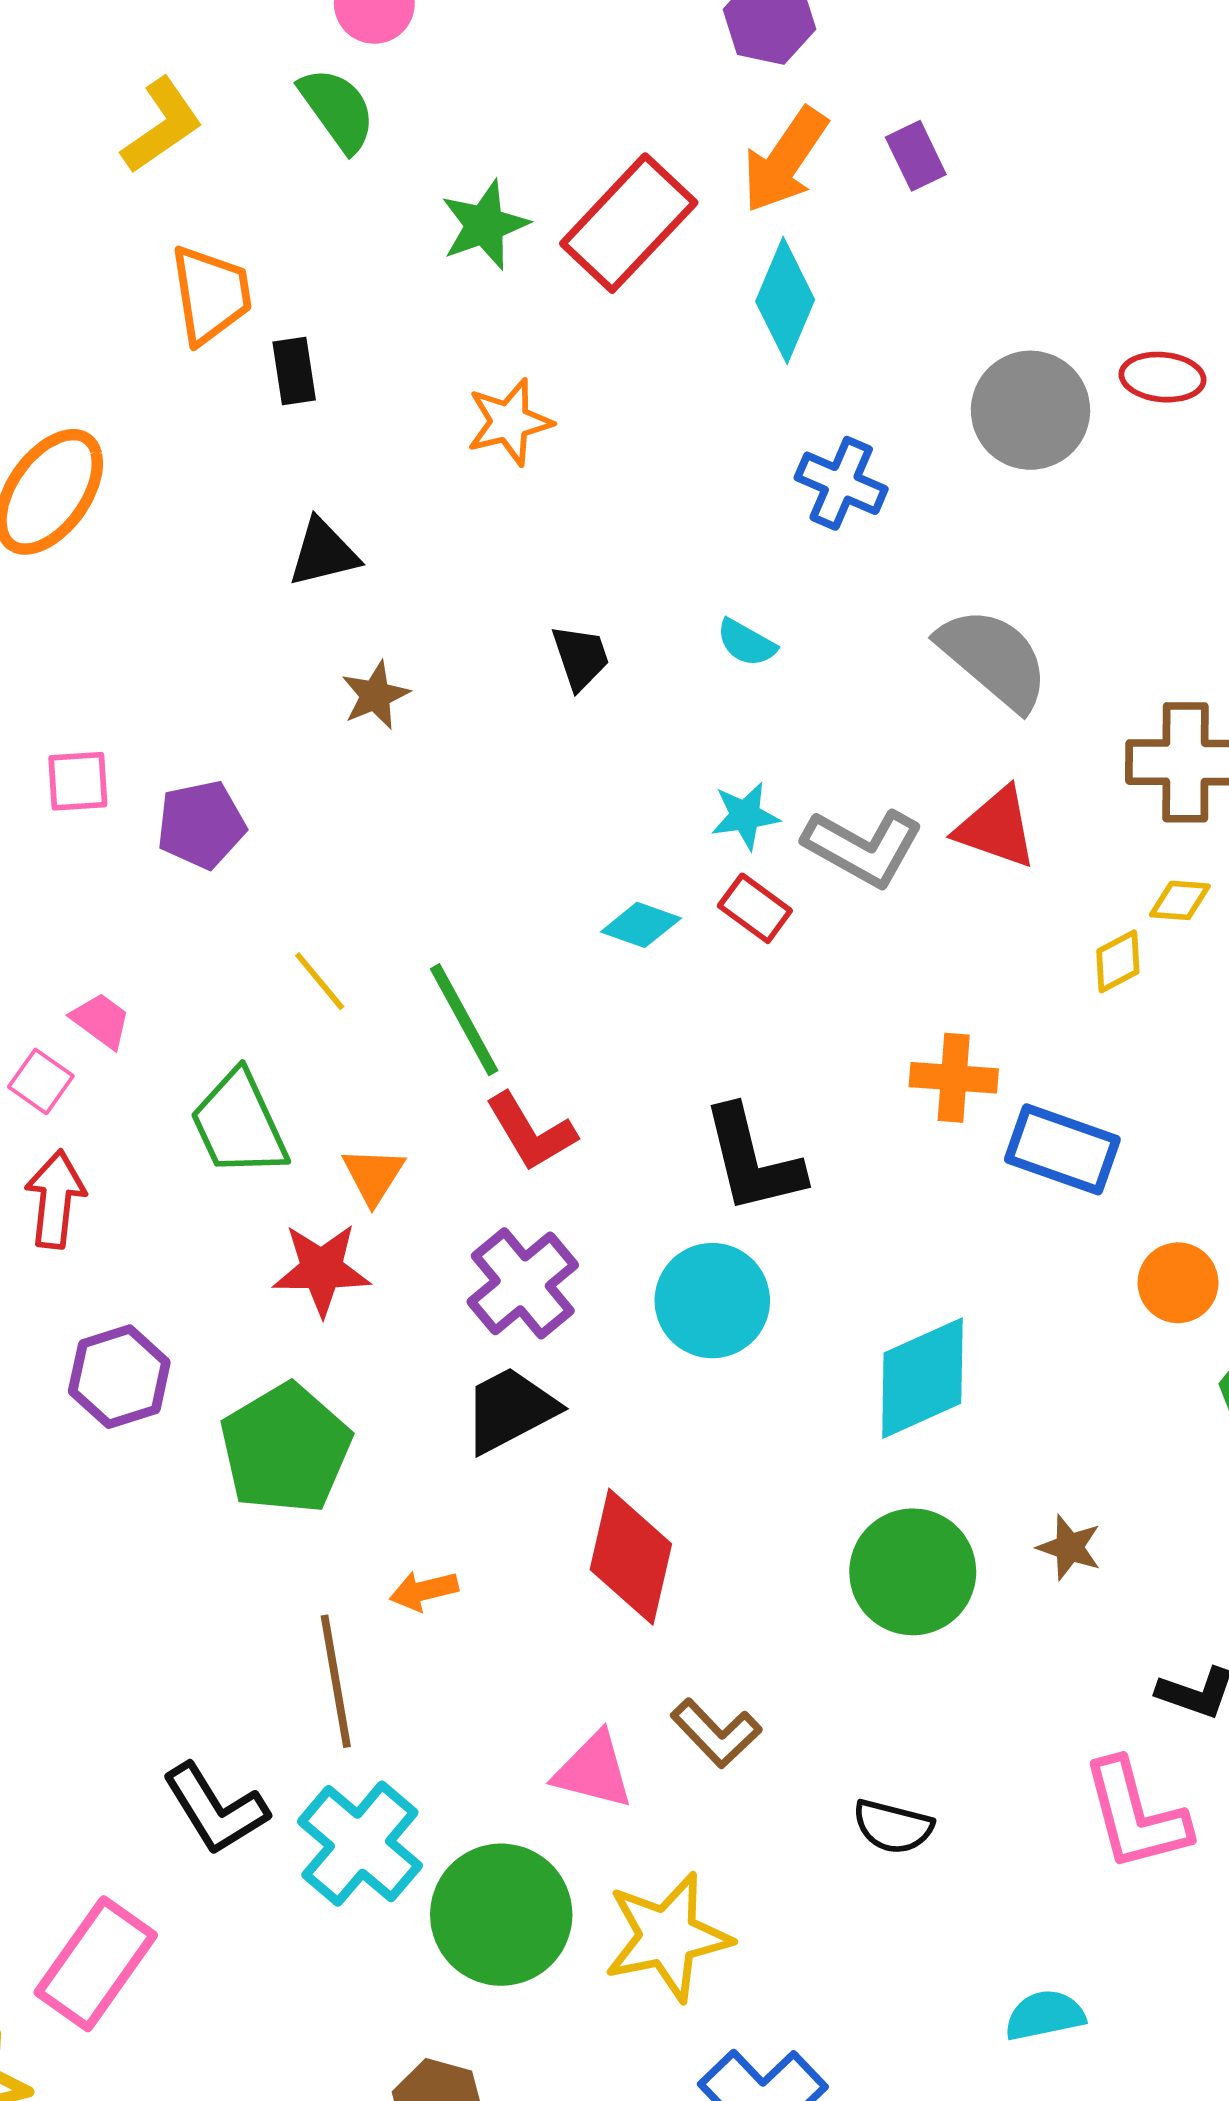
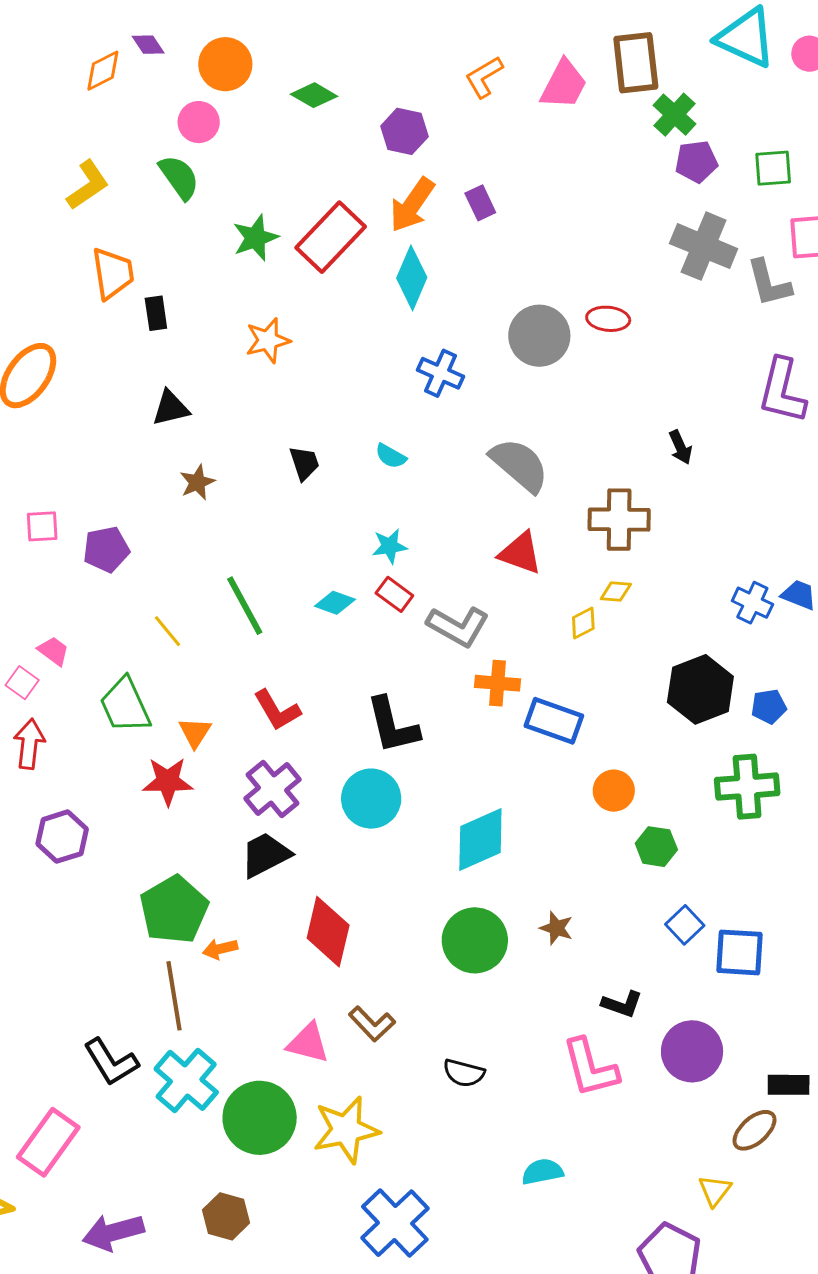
gray L-shape: (863, 847) -> (458, 626), moved
green line: (464, 1020) -> (245, 606), moved
green pentagon: (286, 1449) -> (174, 910), moved

